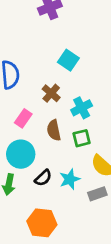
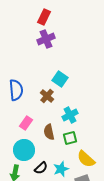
brown cross: (51, 93) -> (47, 96), moved

